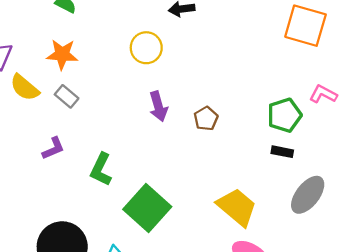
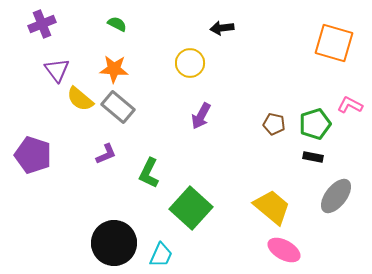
gray rectangle: (67, 96) -> (118, 107), size x1.5
purple arrow: (158, 106) -> (201, 116), turned 44
brown pentagon: (206, 119) -> (274, 124), moved, turned -30

